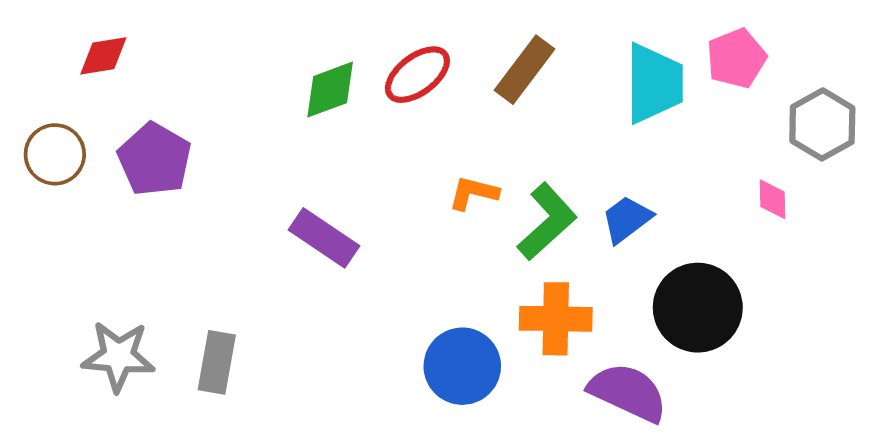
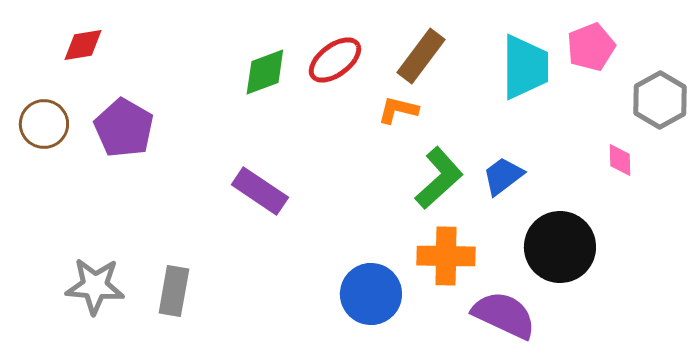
orange L-shape: (473, 193) -> (398, 110), moved

